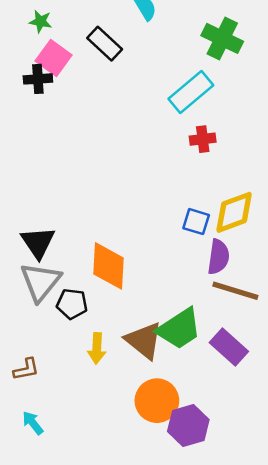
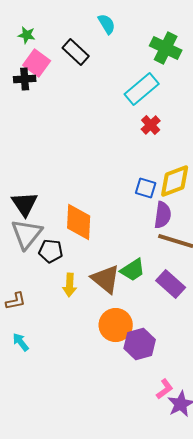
red cross: (203, 139) -> (151, 125), turned -36
green trapezoid: (179, 329) -> (133, 270), size x0.7

